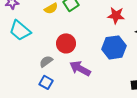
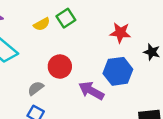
purple arrow: (80, 68) -> (91, 91), moved

